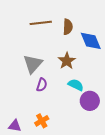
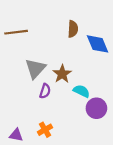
brown line: (41, 23) -> (16, 32), moved
brown star: (67, 61) -> (62, 74), moved

